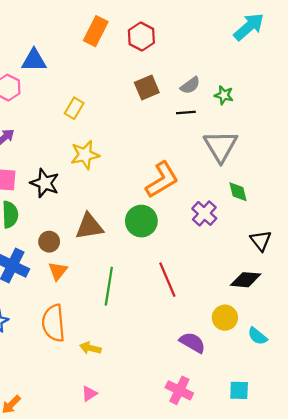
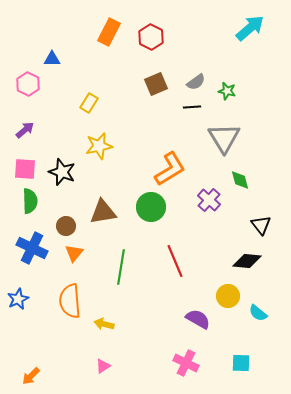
blue triangle: (34, 60) -> (52, 59), size x0.7

